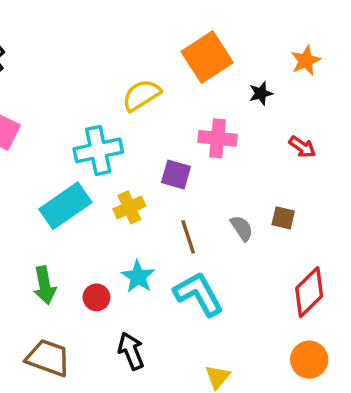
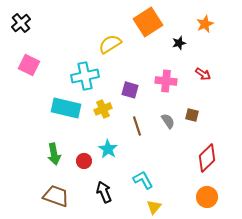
pink cross: (218, 138) -> (166, 81), moved
cyan rectangle: (65, 206) -> (66, 108), turned 48
cyan L-shape: (199, 294) -> (143, 180), moved, size x0.7

